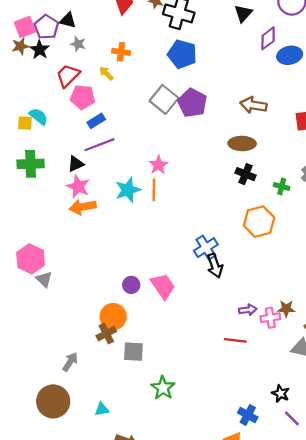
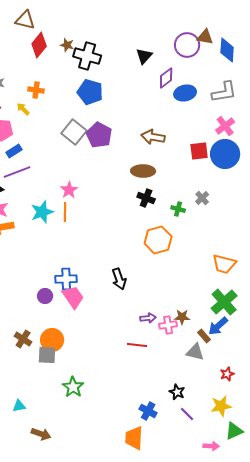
blue cross: (206, 248) -> (66, 279), moved, turned 30
orange circle: (113, 317) -> (52, 340), moved
brown cross: (106, 334) -> (23, 339), turned -30

